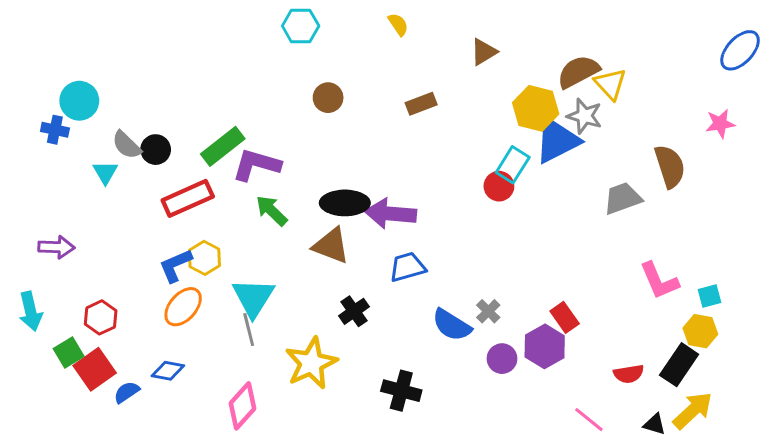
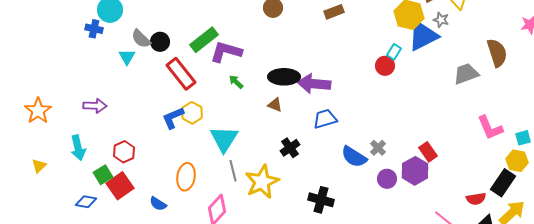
gray star: (584, 116) -> (441, 20), size x0.7
cyan rectangle: (513, 165) -> (394, 52), size x0.7
red rectangle: (188, 198) -> (181, 74), turned 76
green arrow: (272, 211) -> (236, 82), size x0.7
brown triangle: (331, 246) -> (275, 105), size x0.6
orange ellipse: (183, 307) -> (186, 177), moved, turned -32
gray line: (249, 330) -> (233, 171), moved
blue diamond: (168, 371) -> (86, 202), moved
red semicircle: (629, 374) -> (476, 199), moved
blue semicircle: (127, 392) -> (158, 204), moved, turned -114

